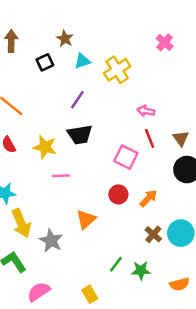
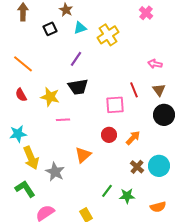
pink arrow: (146, 111) -> (155, 64), moved
pink square: (126, 157) -> (115, 105), turned -30

